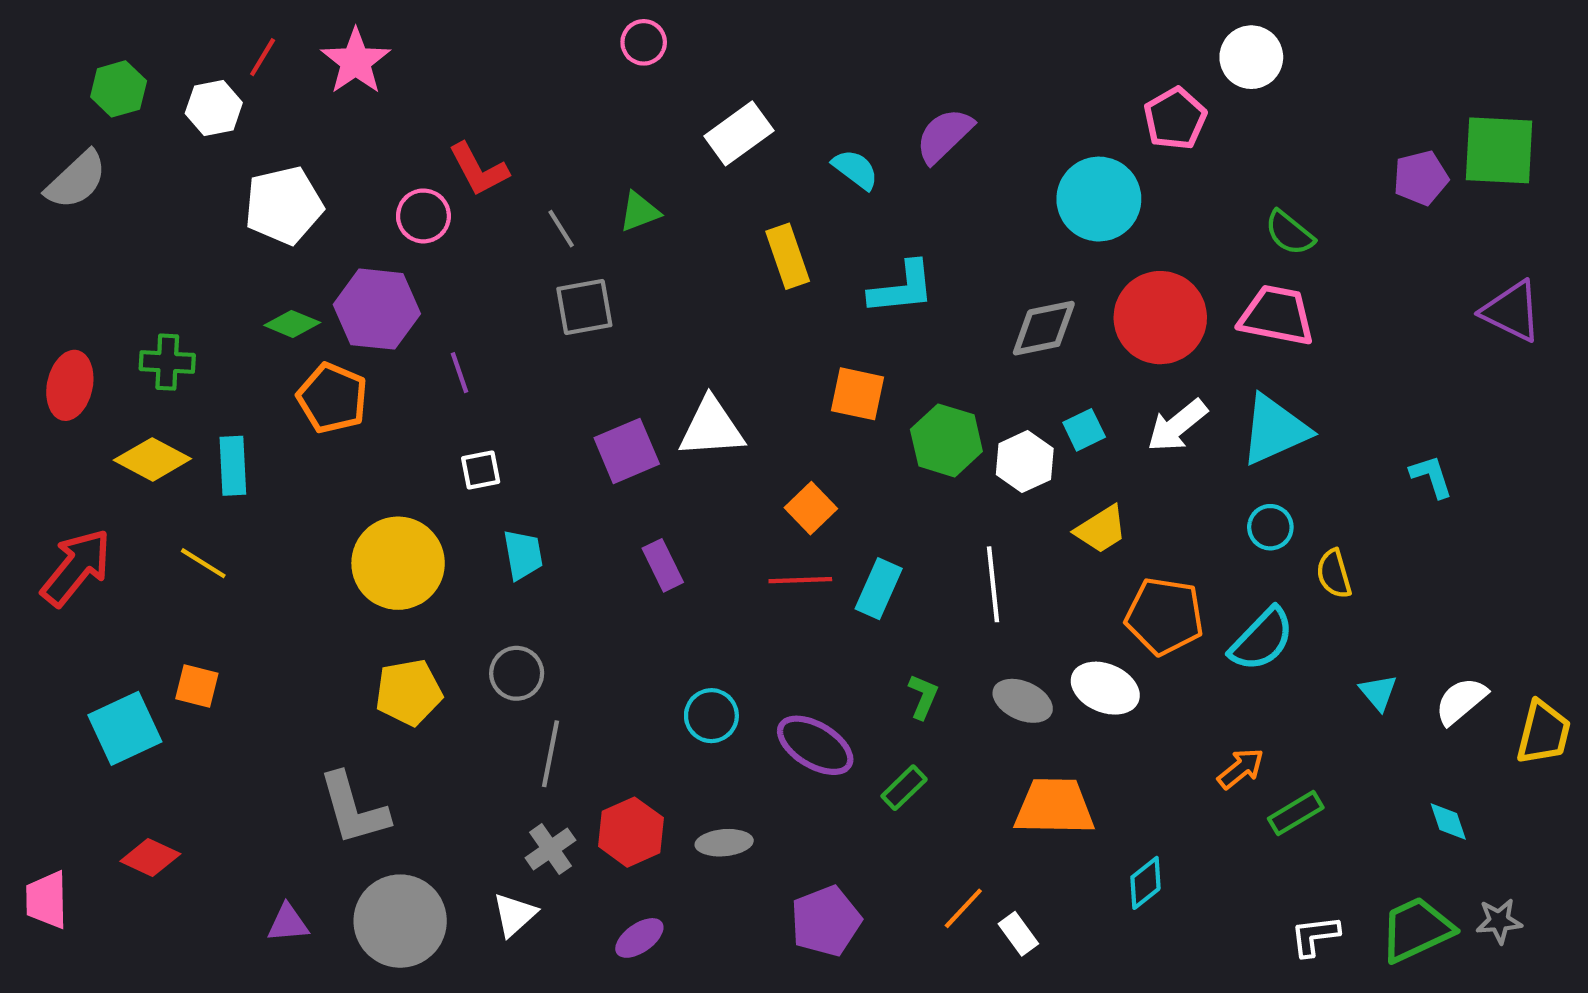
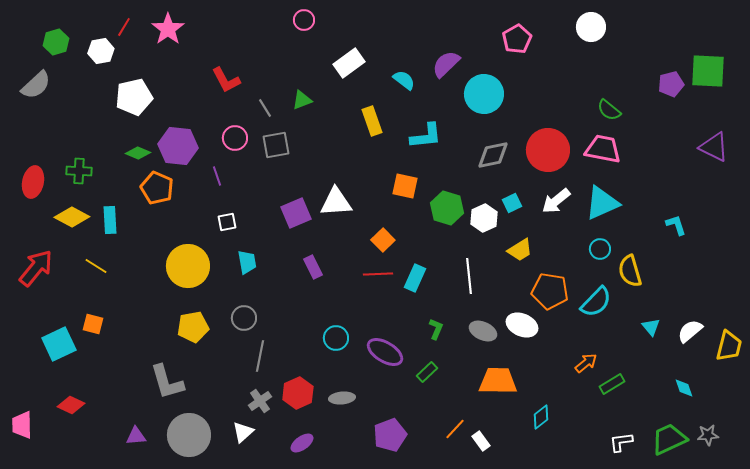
pink pentagon: (1175, 119) -> (517, 39), moved
cyan circle: (1099, 199) -> (484, 94), moved
pink circle: (423, 216) -> (235, 138), moved
yellow semicircle: (1334, 574) -> (630, 271), size x1.4

